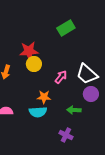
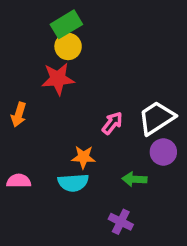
green rectangle: (66, 28) -> (66, 24), moved
yellow circle: (34, 64) -> (68, 46), moved
white trapezoid: (87, 74) -> (157, 118), turned 105

